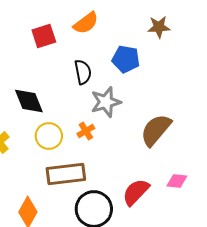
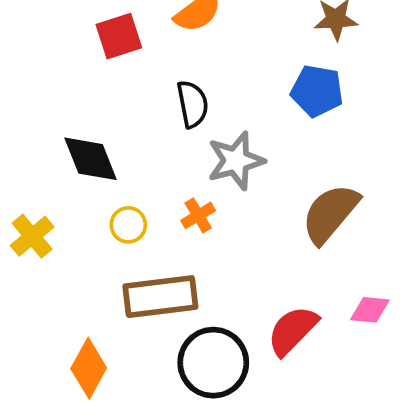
blue pentagon: (126, 59) -> (317, 91), moved
yellow circle: (49, 136) -> (128, 225), size x0.7

